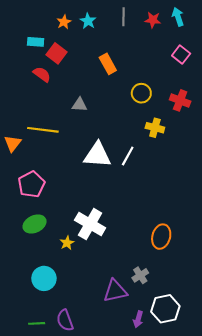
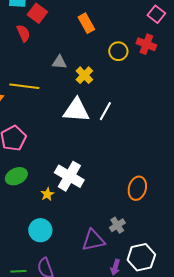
red semicircle: (42, 74) -> (23, 33), turned 30
red cross: (180, 100) -> (146, 44), moved
yellow cross: (155, 128) -> (84, 75), moved, turned 30
cyan circle: (44, 278) -> (40, 230), moved

